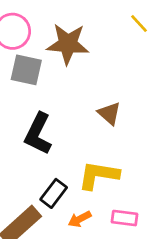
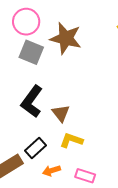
brown triangle: (109, 113) -> (61, 113), moved
yellow L-shape: (98, 175) -> (71, 140), size x0.7

